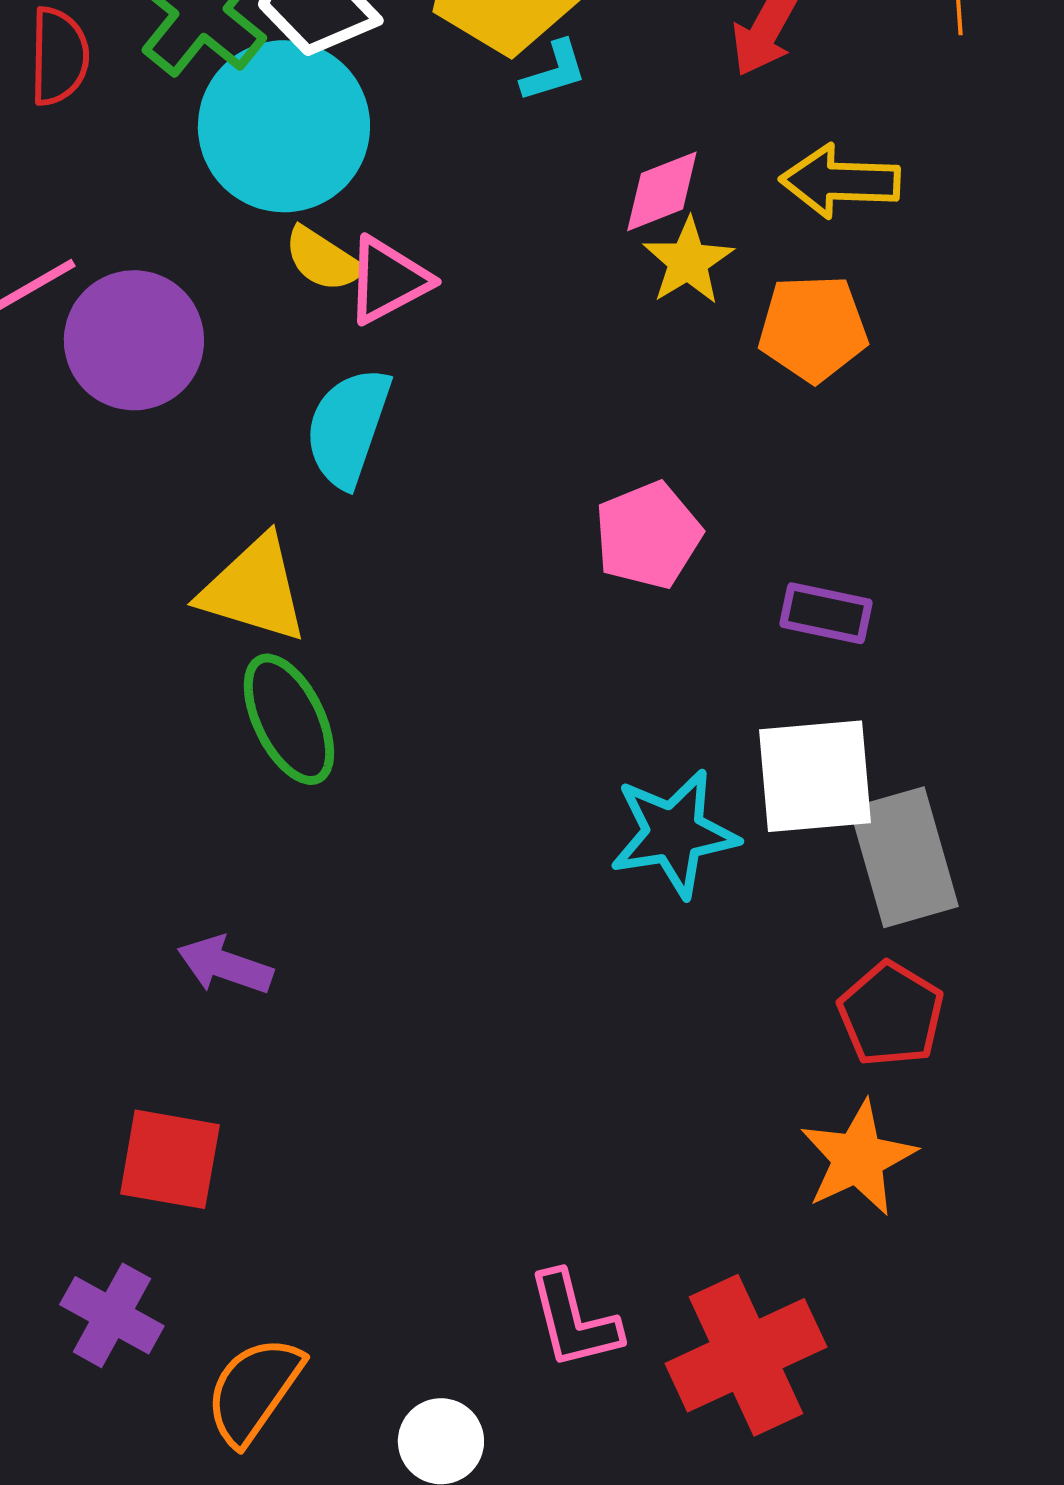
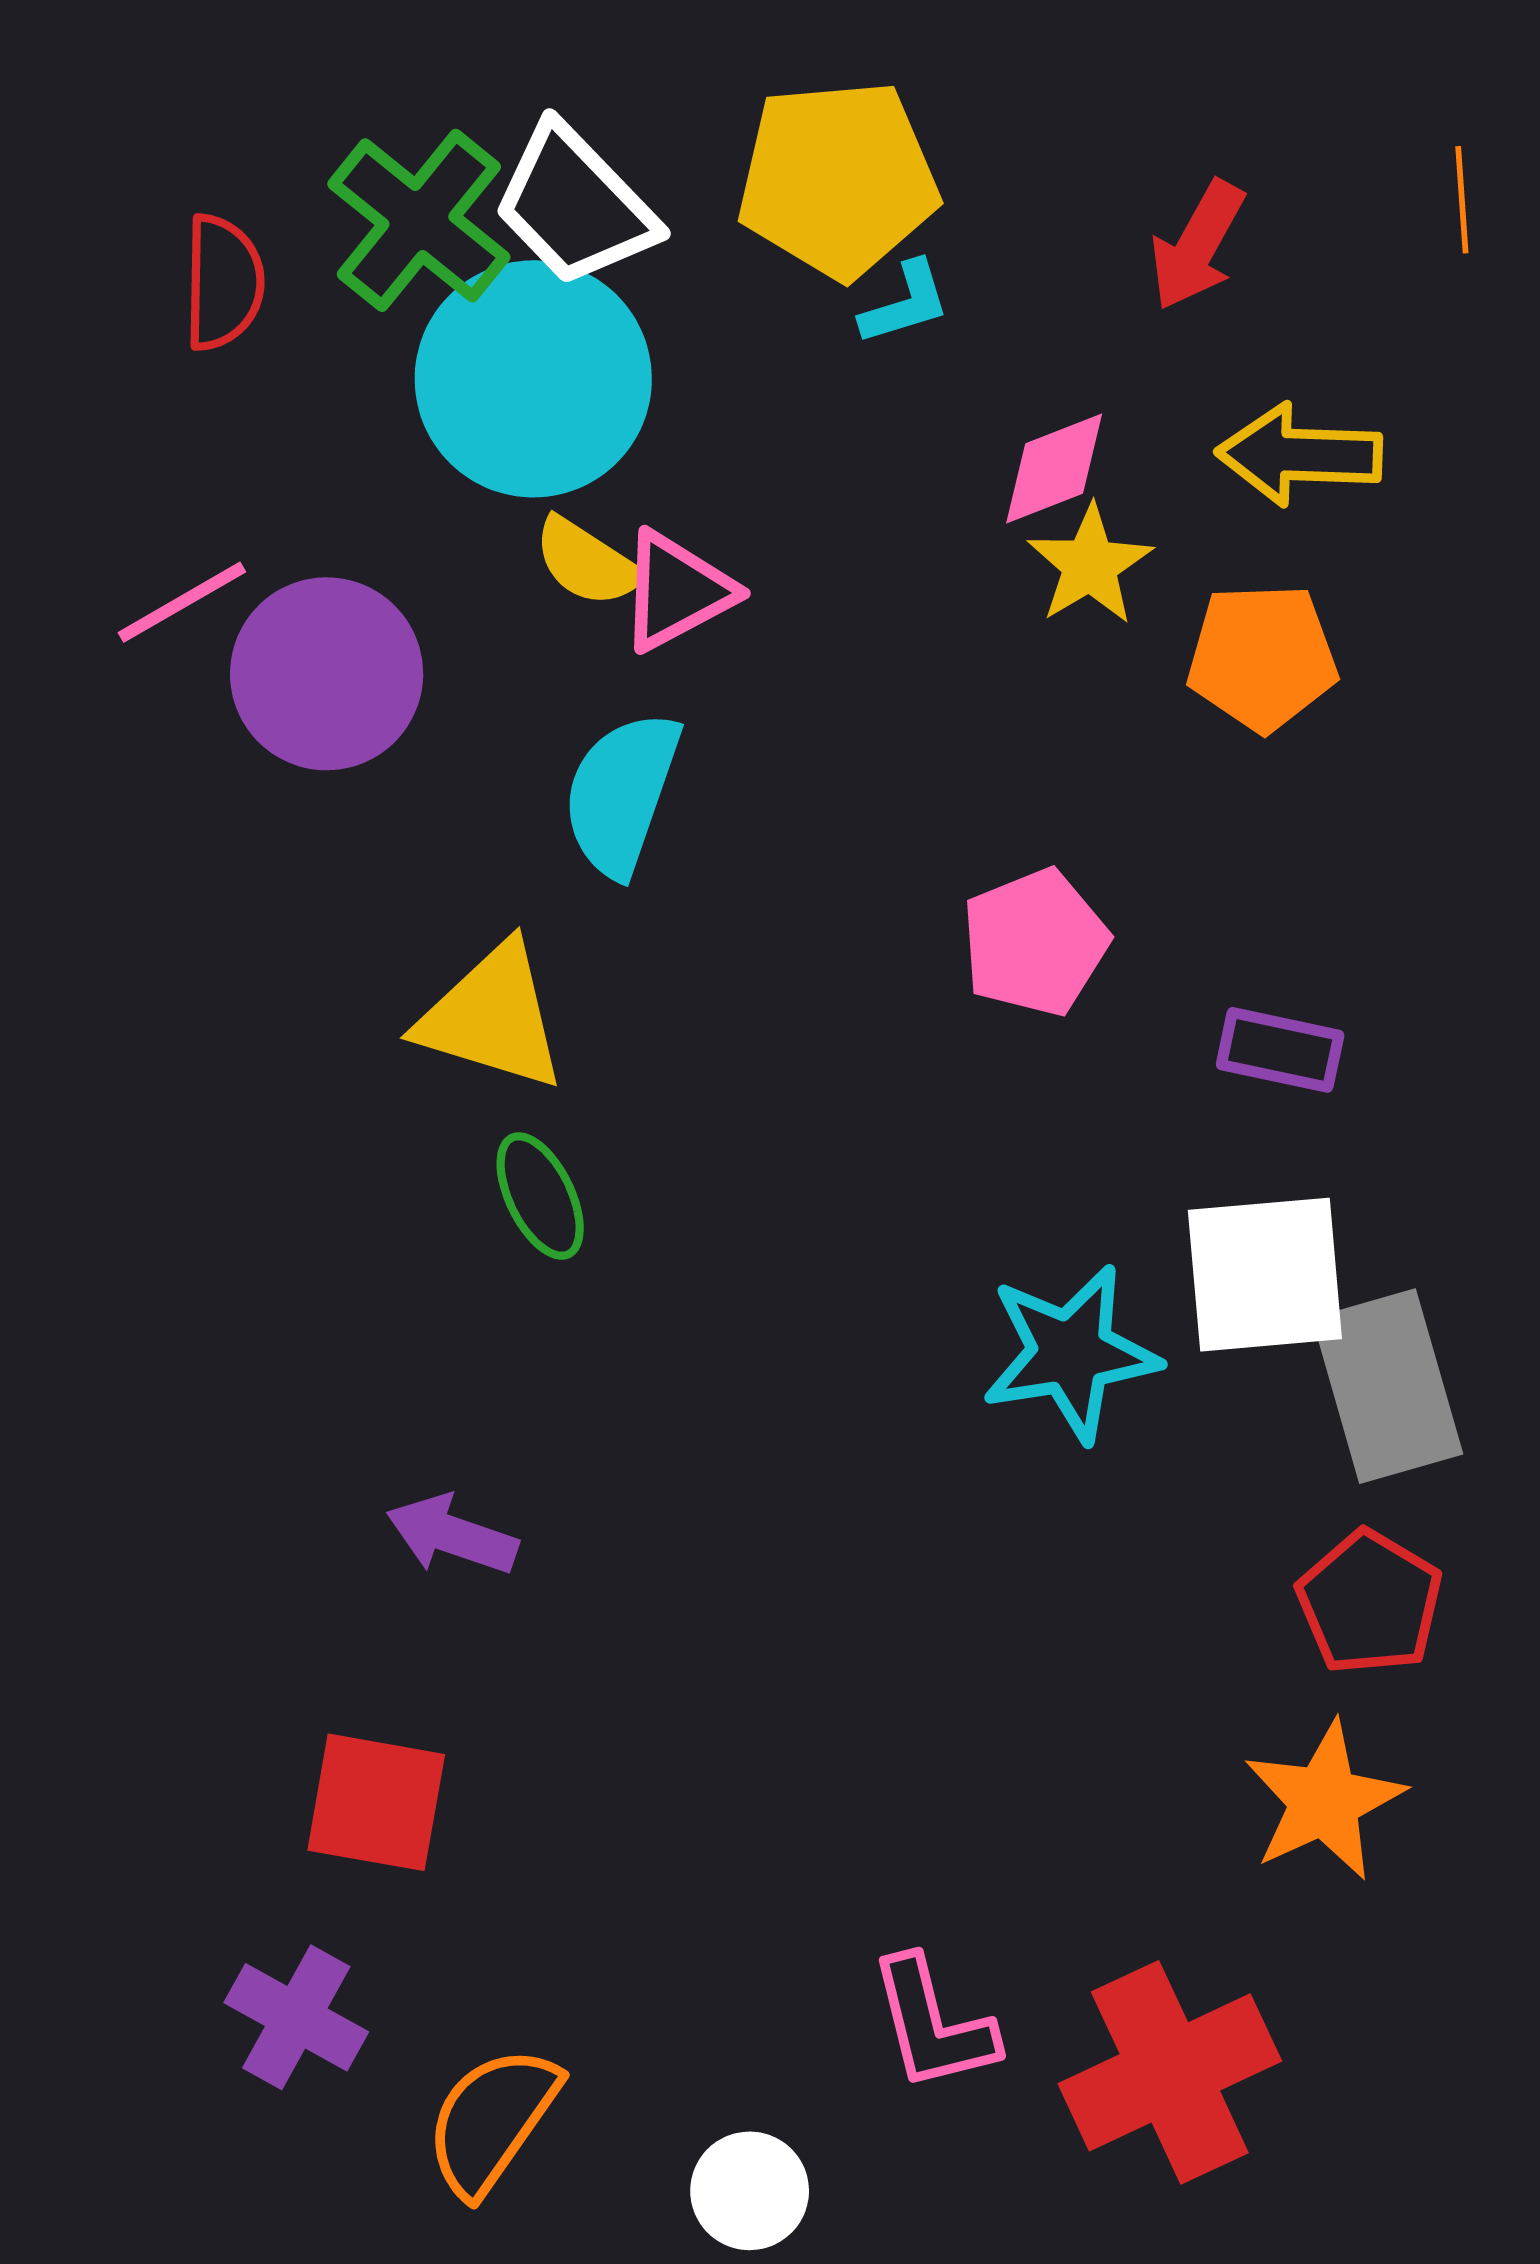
green ellipse: (289, 719) -> (540, 1196), size x0.7

